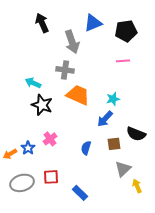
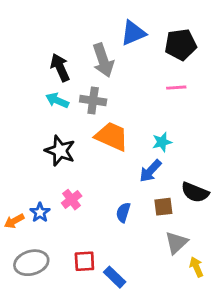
black arrow: (42, 23) -> (60, 67), moved
cyan arrow: (33, 83) -> (57, 100), moved
red square: (51, 177) -> (84, 261), moved

